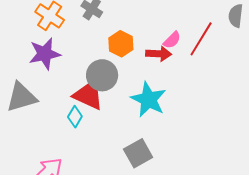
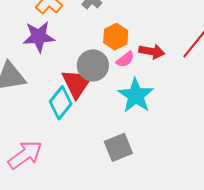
pink semicircle: (172, 40) -> (125, 59), moved
red triangle: (89, 95) -> (77, 83), turned 32
cyan diamond: (75, 117) -> (61, 103), size x1.5

